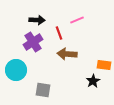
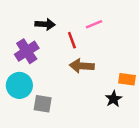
purple cross: (33, 42) -> (27, 51), moved
gray square: (43, 90) -> (43, 104), moved

